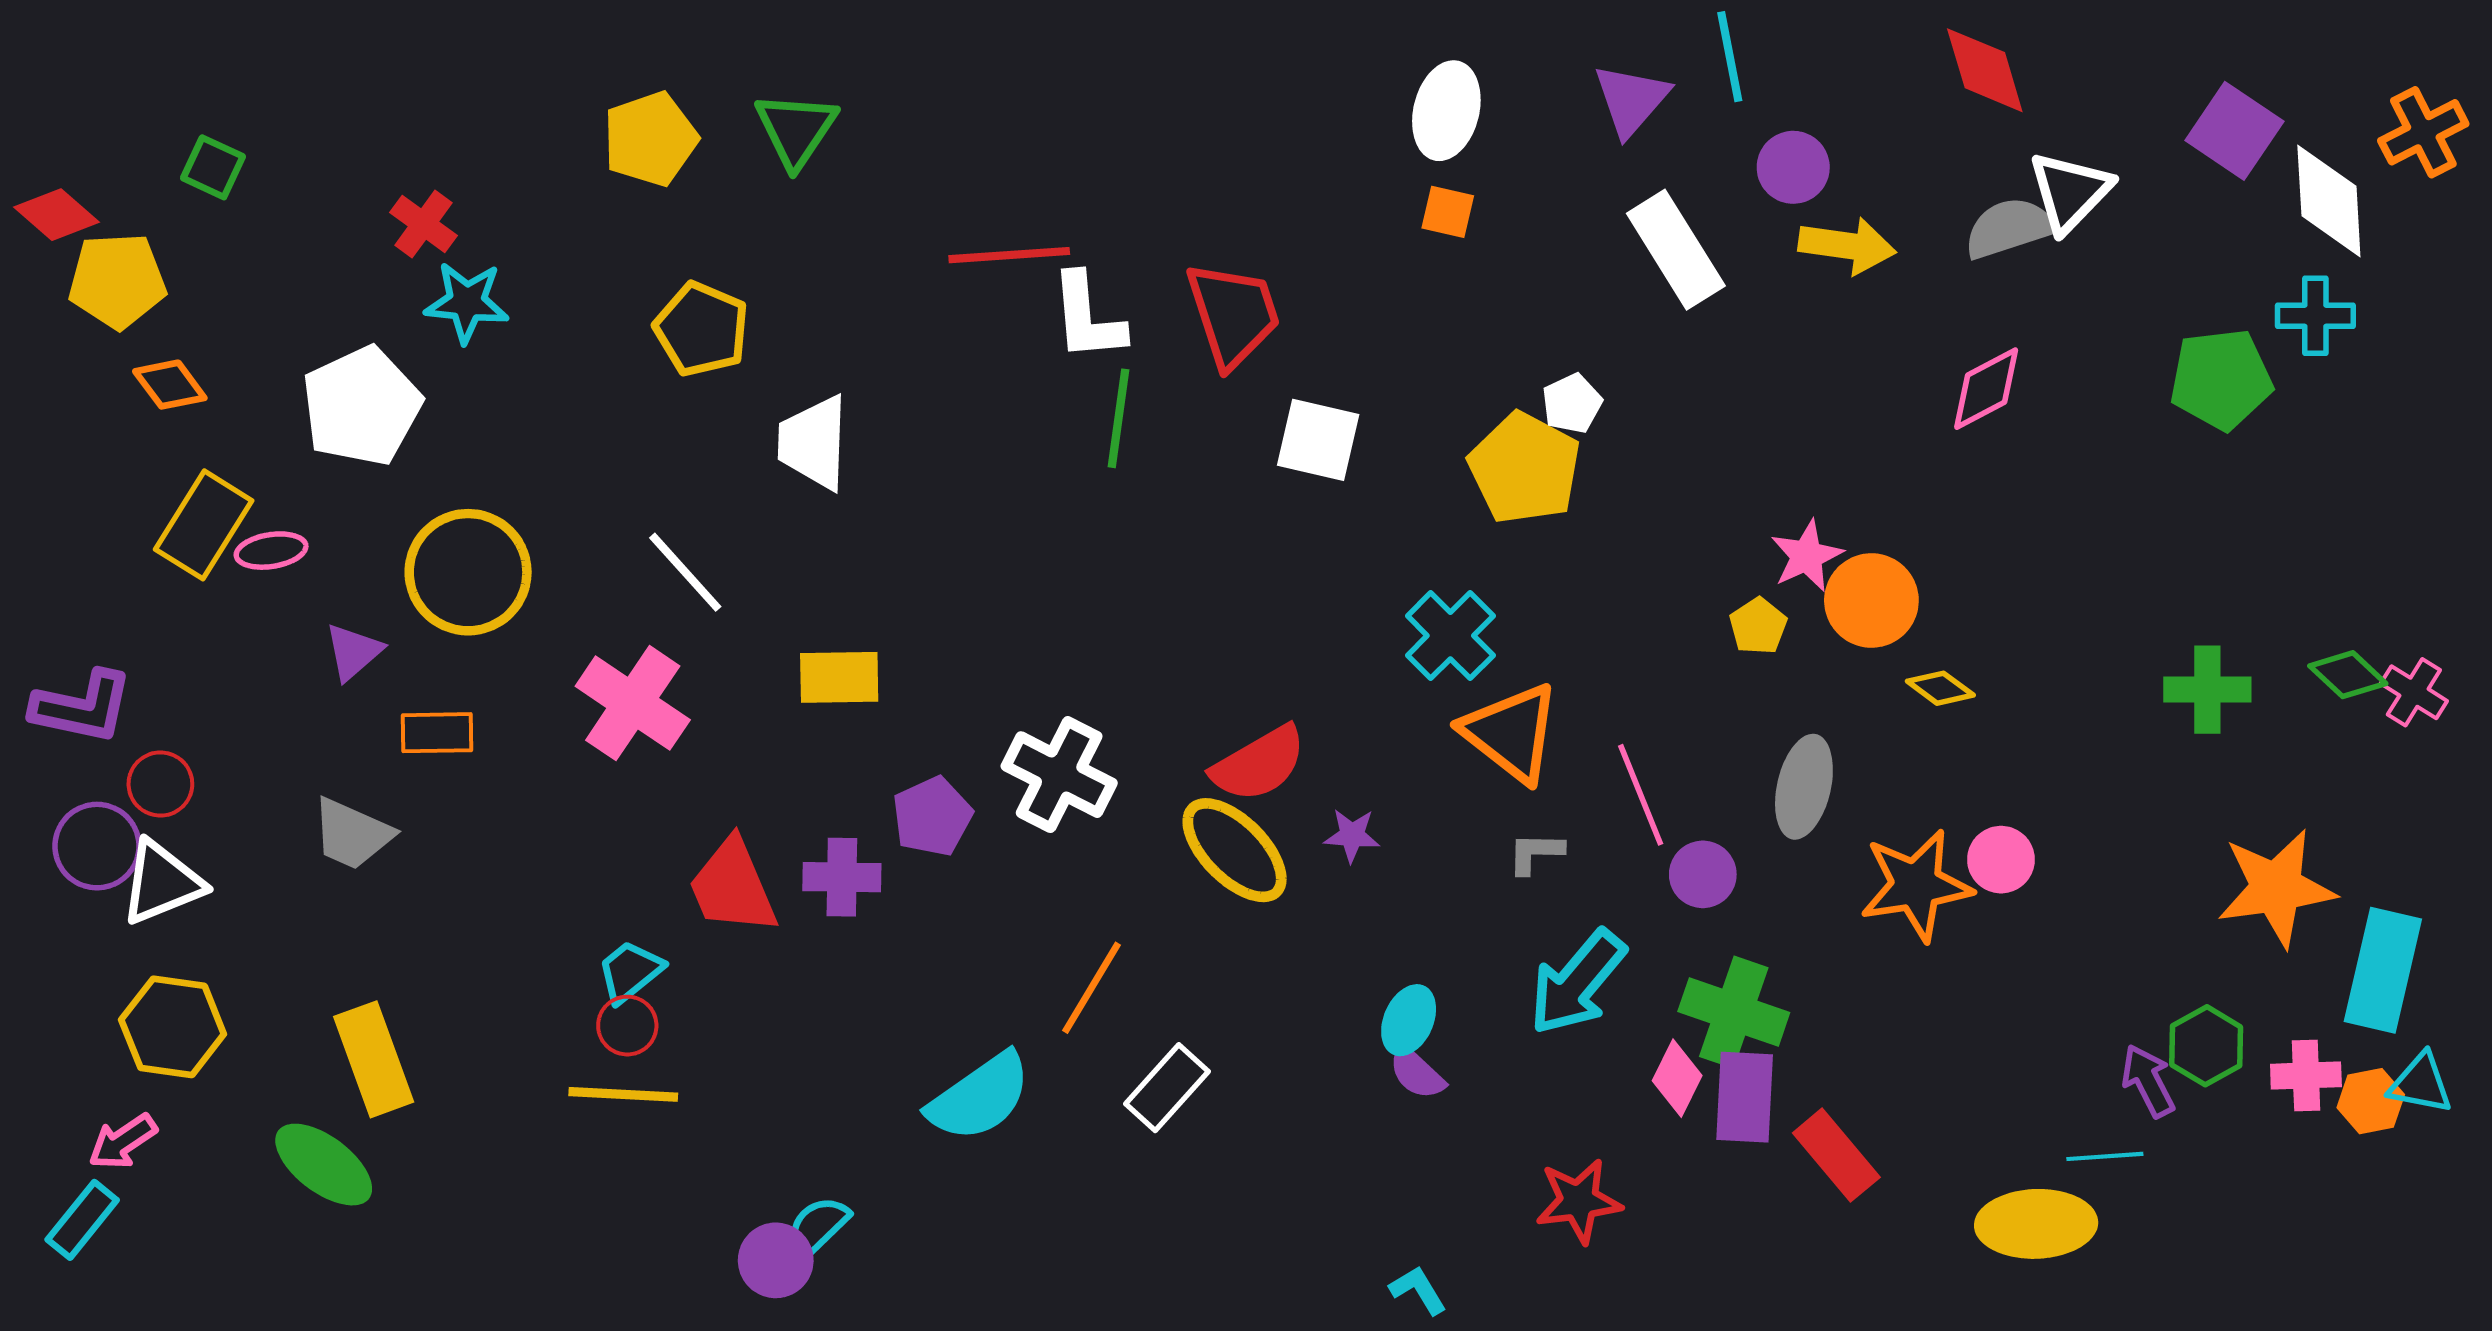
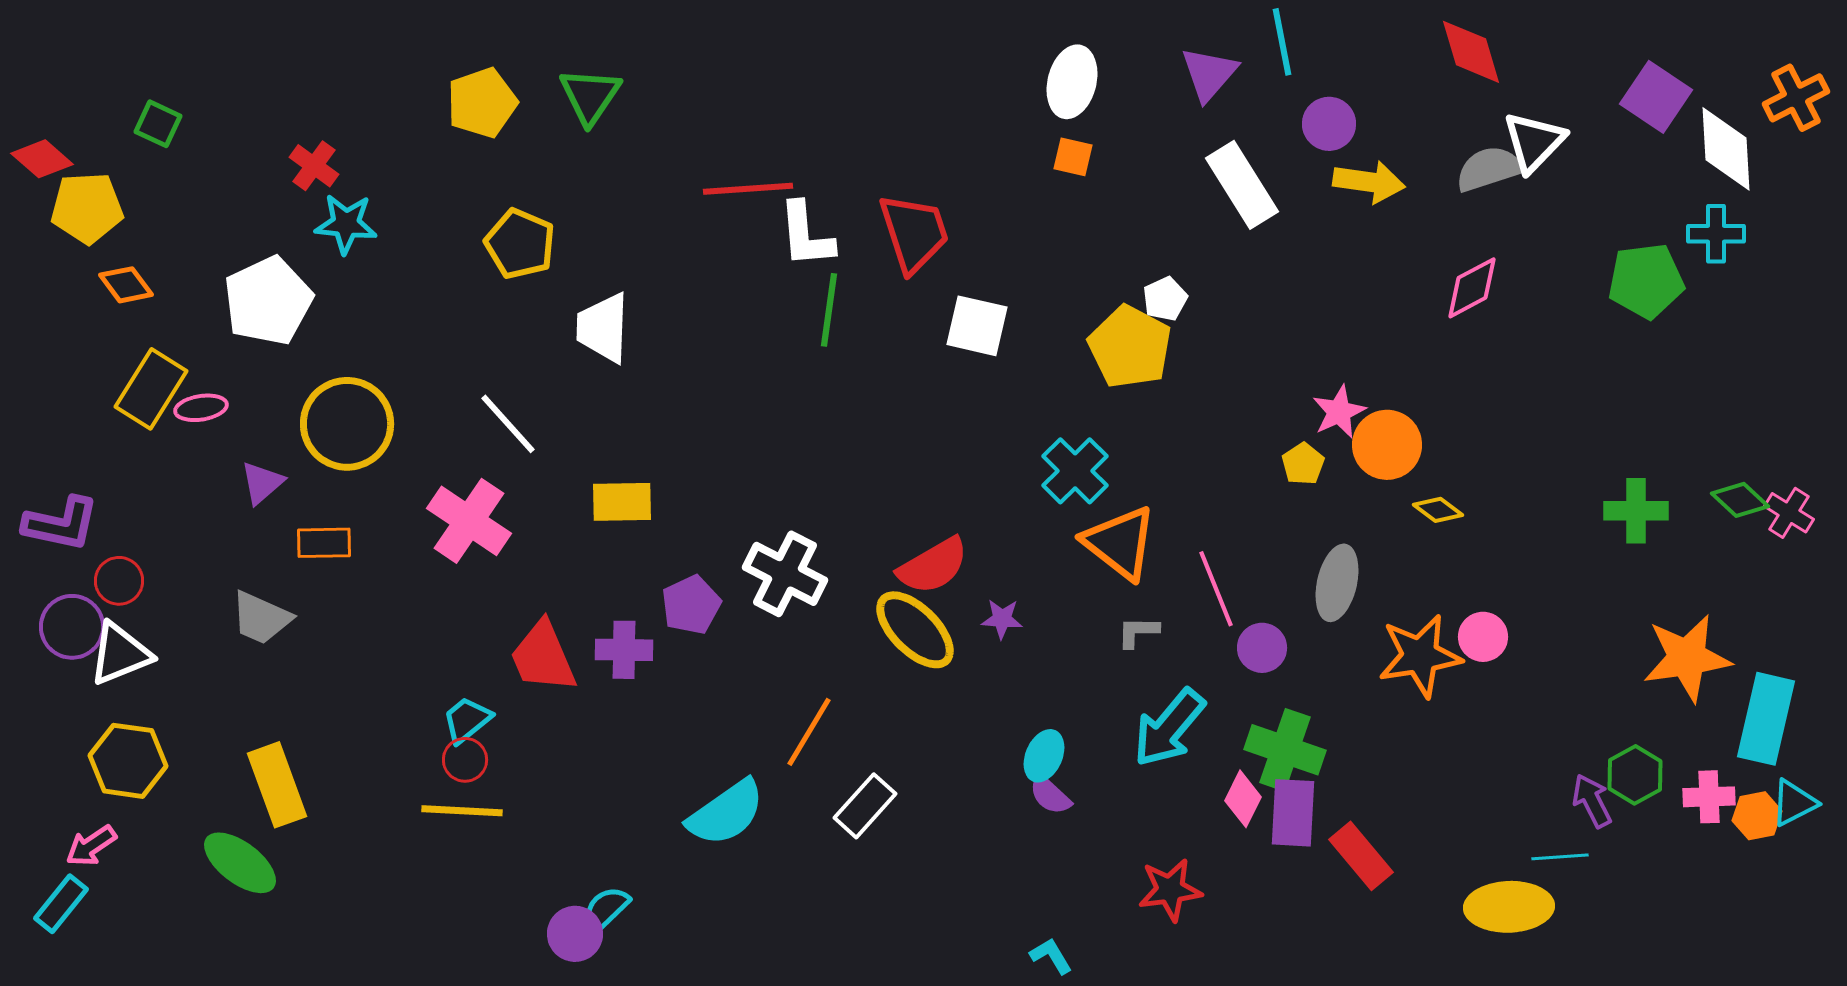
cyan triangle: (2421, 1084) -> (1794, 803), turned -38

